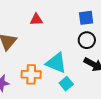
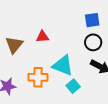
red triangle: (36, 20) -> (42, 37), moved

